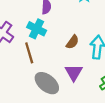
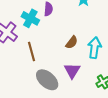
cyan cross: (37, 29) -> (30, 18), moved

